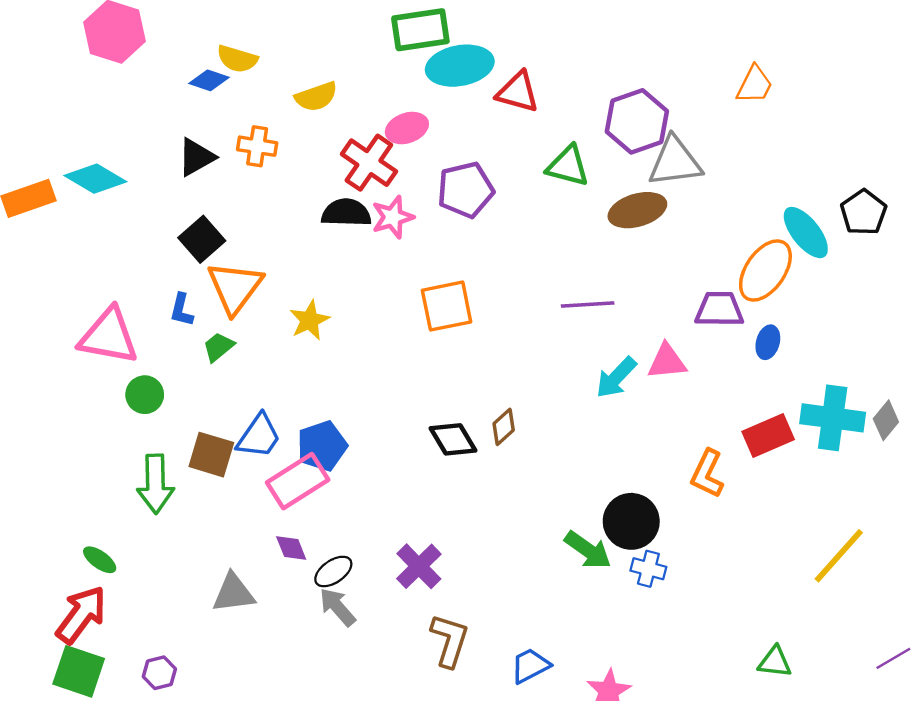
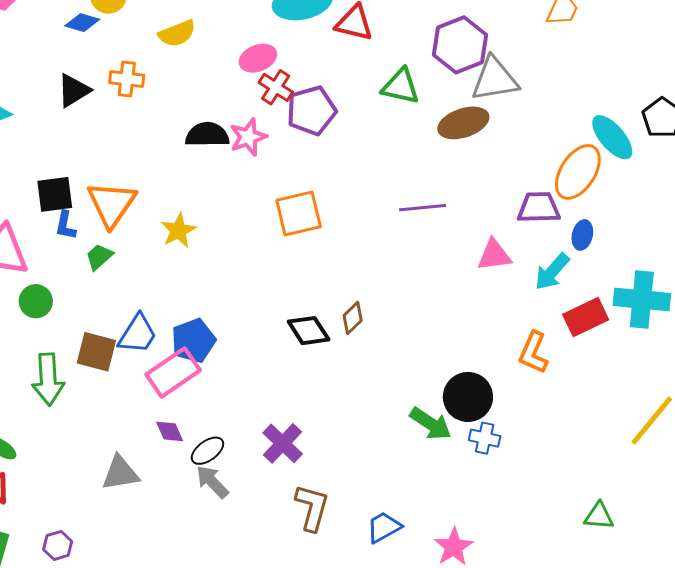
red cross: (369, 163) -> (276, 87), moved, size x0.7
black square: (202, 239) -> (55, 194), moved, turned 36
cyan arrow: (616, 377) -> (552, 272), moved

